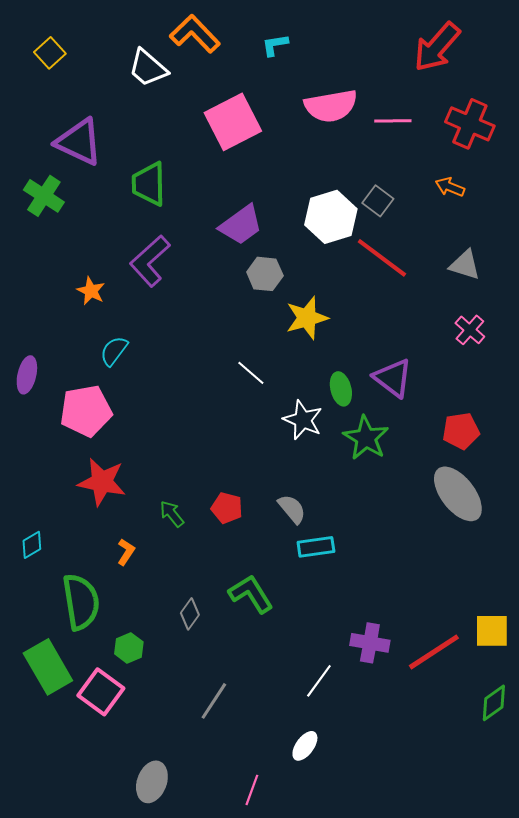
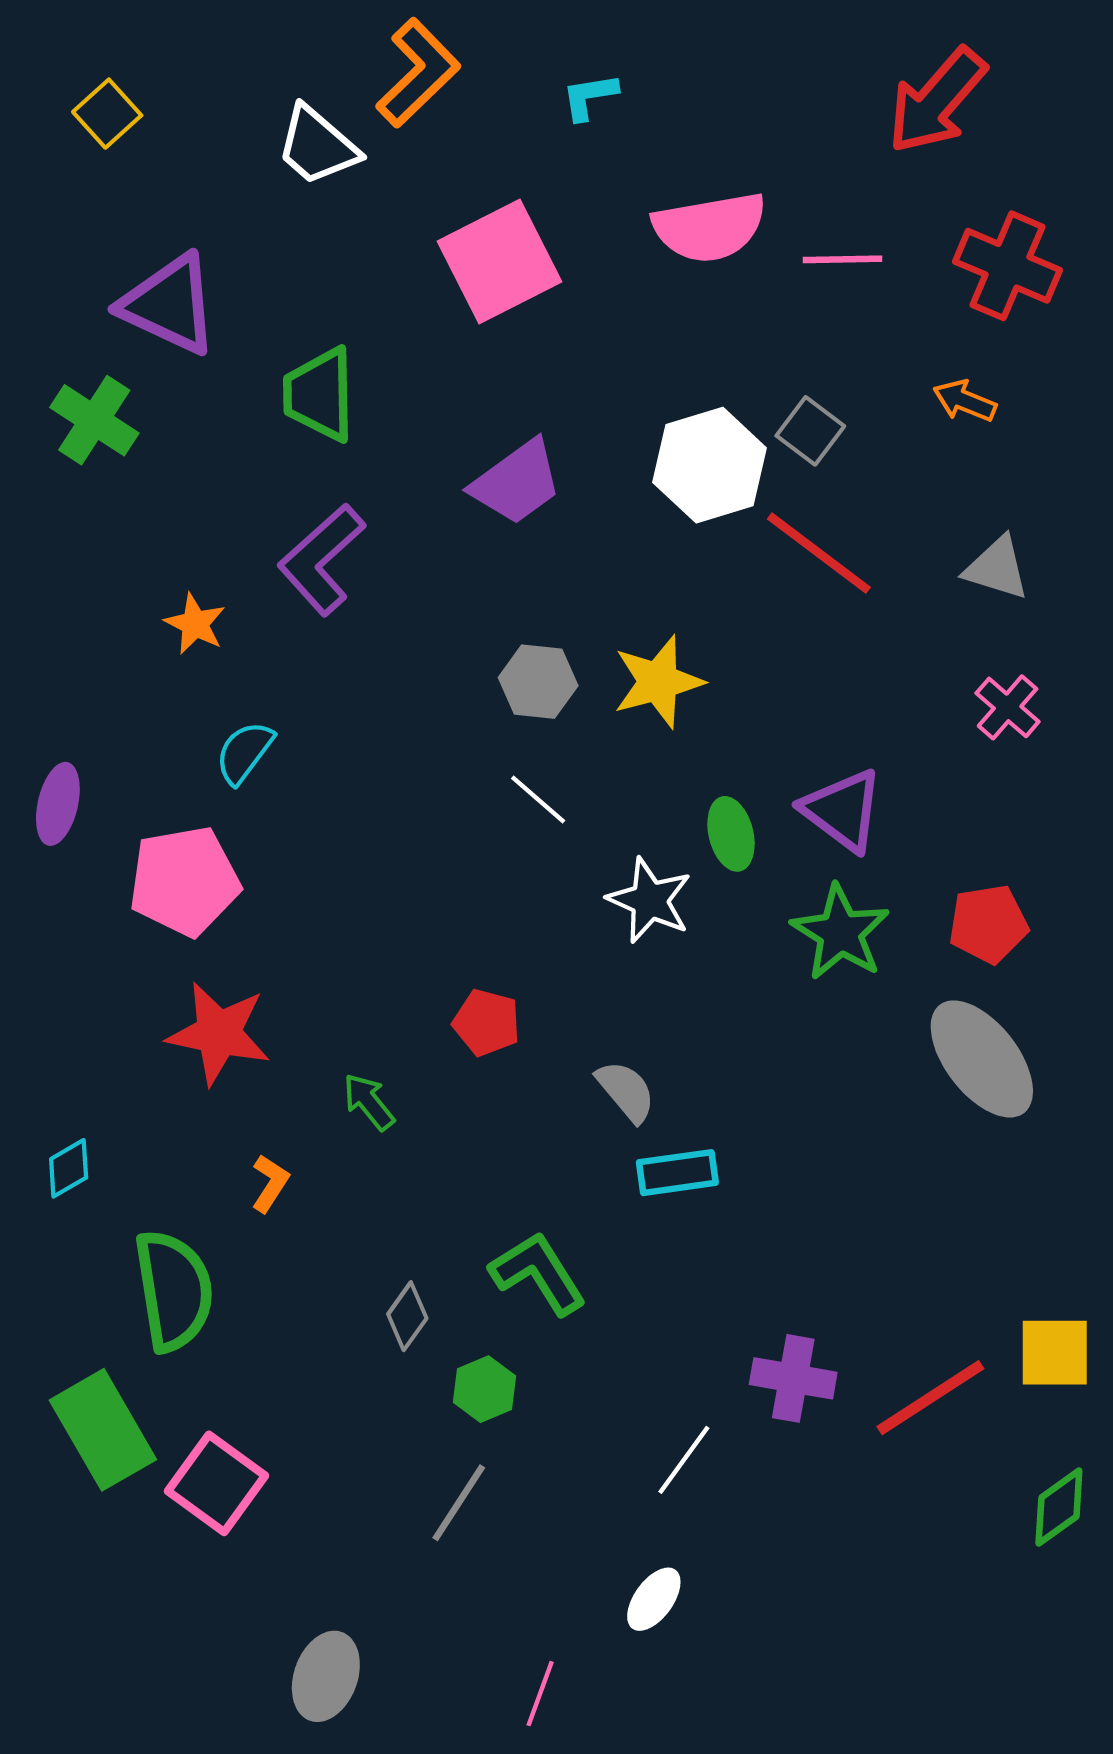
orange L-shape: (195, 34) -> (418, 73), turned 90
gray hexagon: (265, 274) -> (538, 682), moved
green star: (366, 438) -> (840, 933), moved
red pentagon: (227, 508) -> (487, 1023), moved
green hexagon: (129, 648) -> (484, 1389), moved

